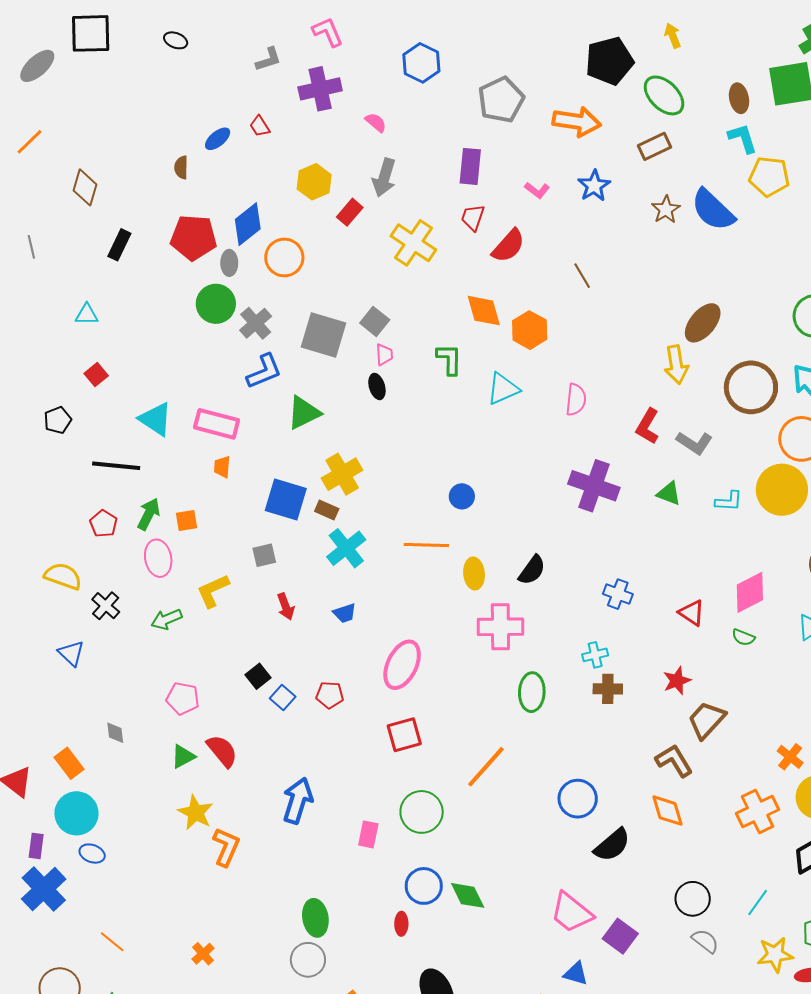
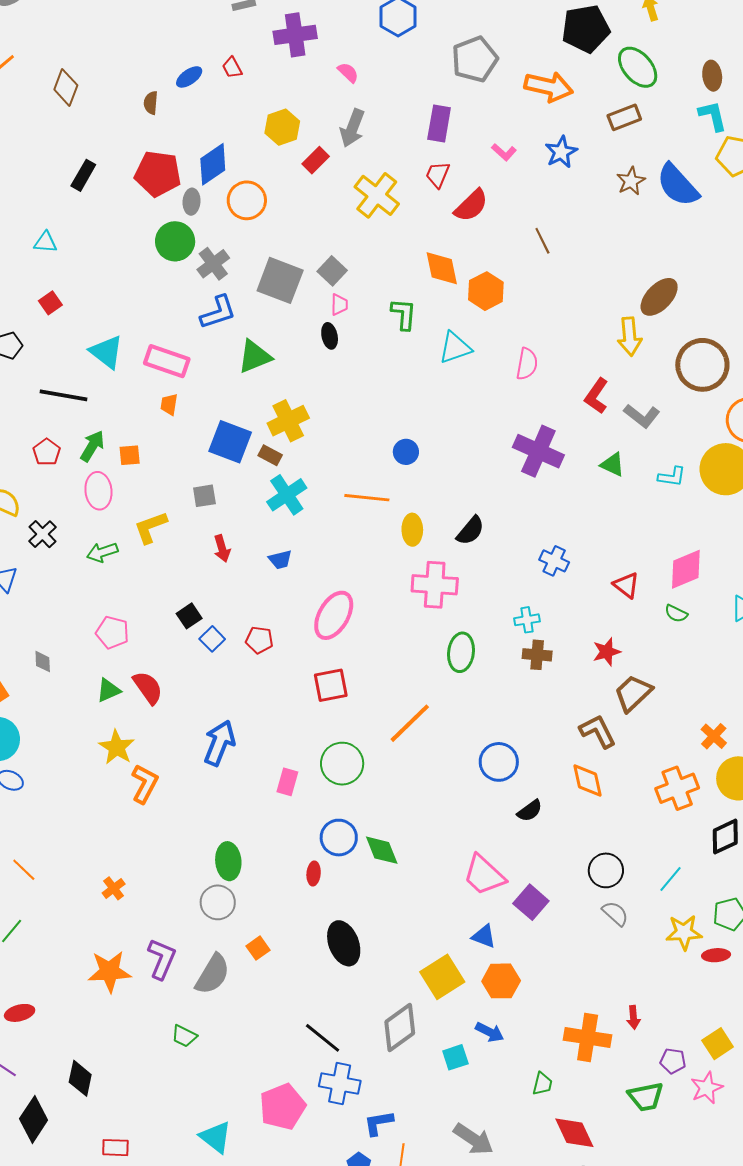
brown diamond: (85, 187) -> (66, 87), moved
black semicircle: (612, 845) -> (530, 811), size x0.7

